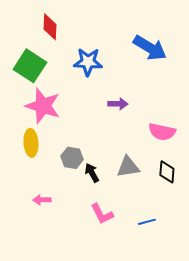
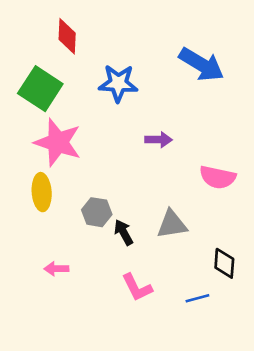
black diamond: (167, 172) -> (224, 263), moved

